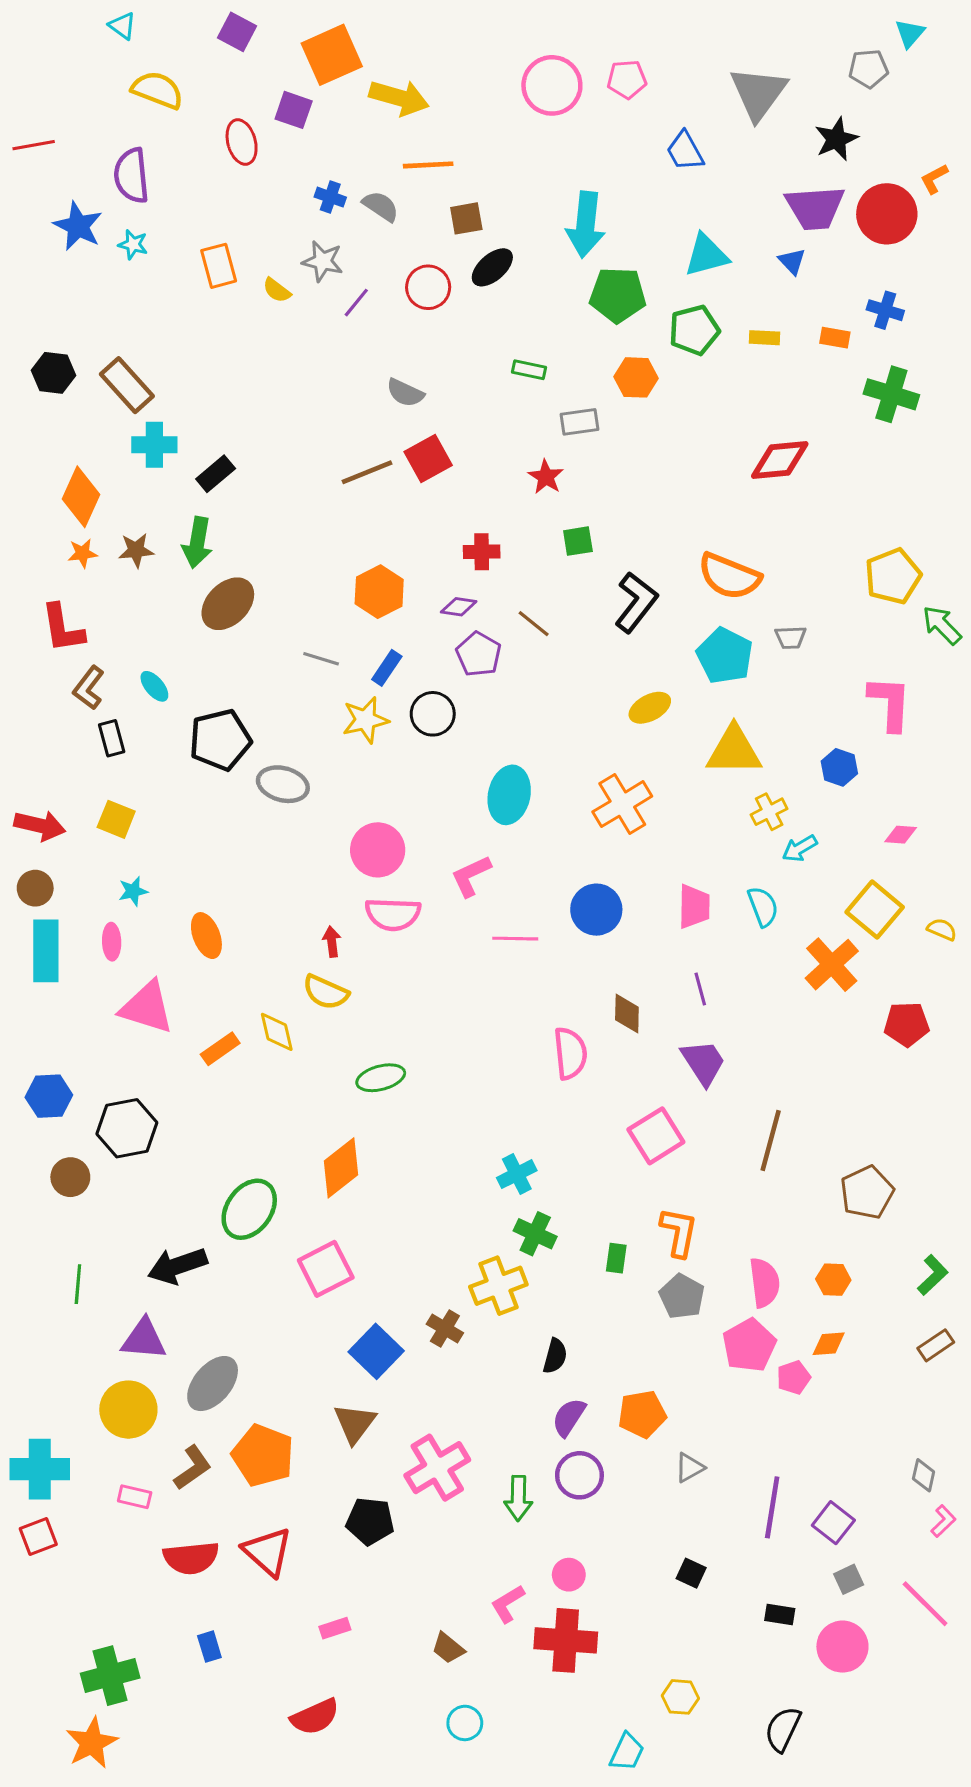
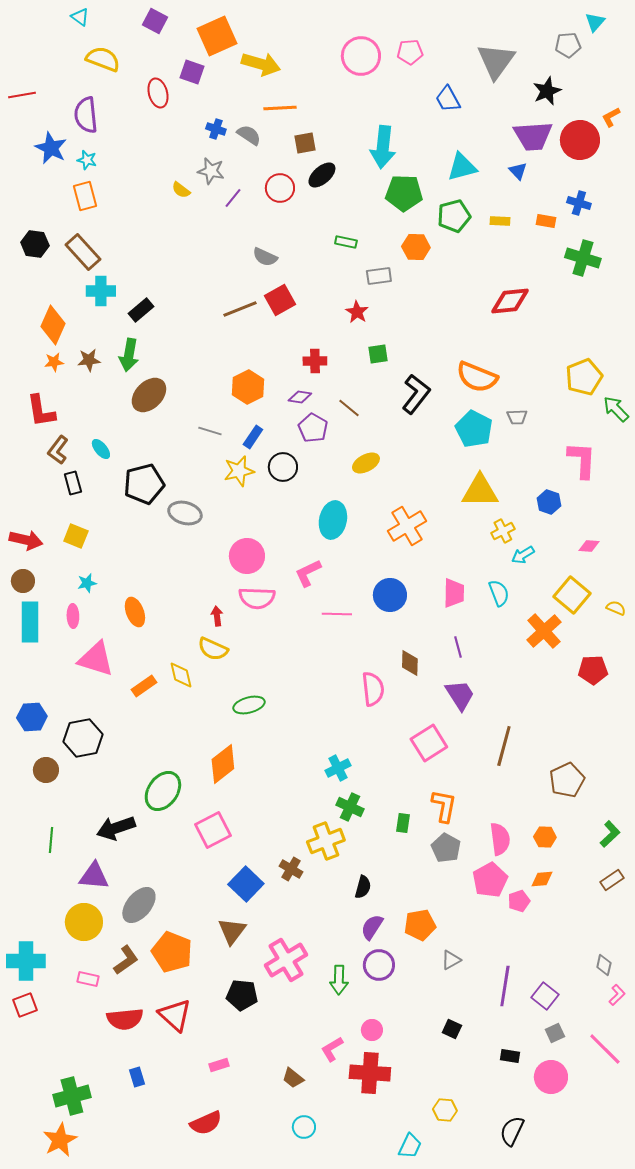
orange rectangle: (219, 266) -> (85, 196), moved
yellow ellipse: (650, 708) -> (366, 463), moved

